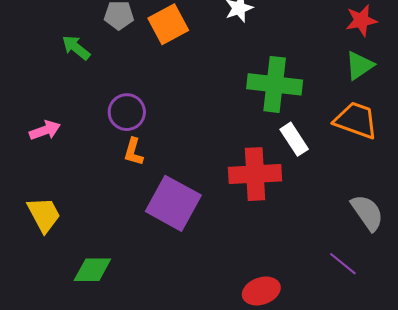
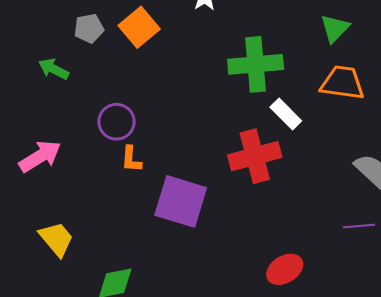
pink arrow: (45, 130) -> (40, 156), size x1.4
purple line: (343, 264) -> (359, 226), turned -32

